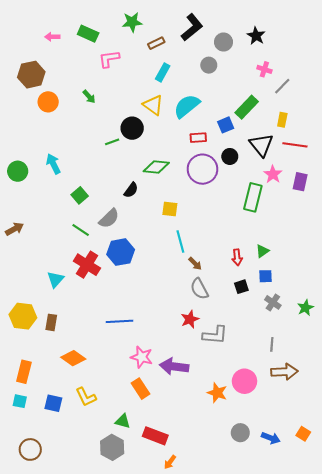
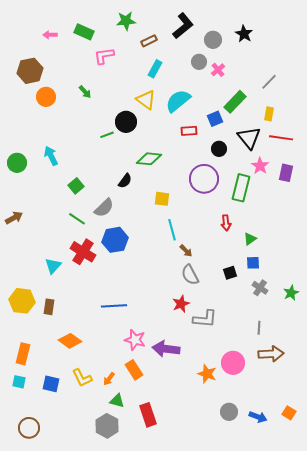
pink cross: (264, 69) -> (218, 70), moved, turned 32
purple circle: (202, 169) -> (204, 179), moved
red arrow: (237, 257) -> (226, 223), moved
red rectangle: (155, 436) -> (148, 415), turned 50
orange arrow: (170, 462) -> (109, 379), moved

